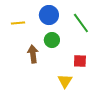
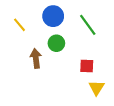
yellow line: (18, 23) -> (20, 25), turned 56
yellow triangle: (65, 81) -> (97, 88), moved

